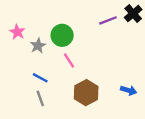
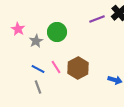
pink line: (69, 61) -> (56, 67), moved
brown hexagon: (86, 93) -> (78, 68), moved

